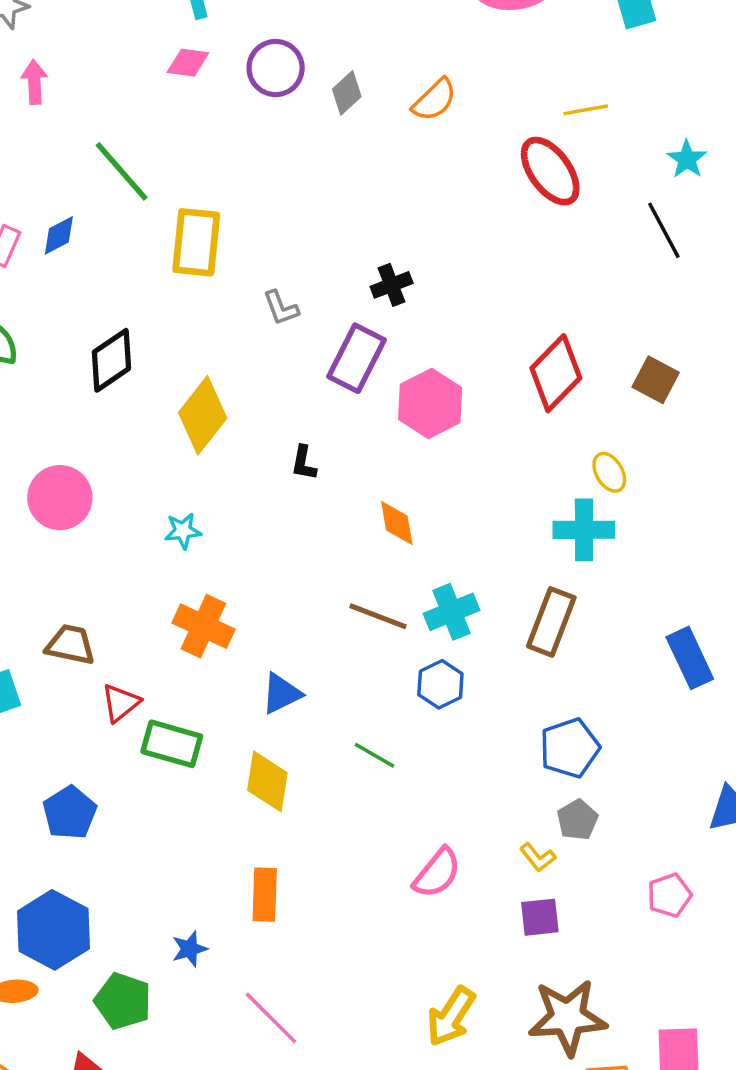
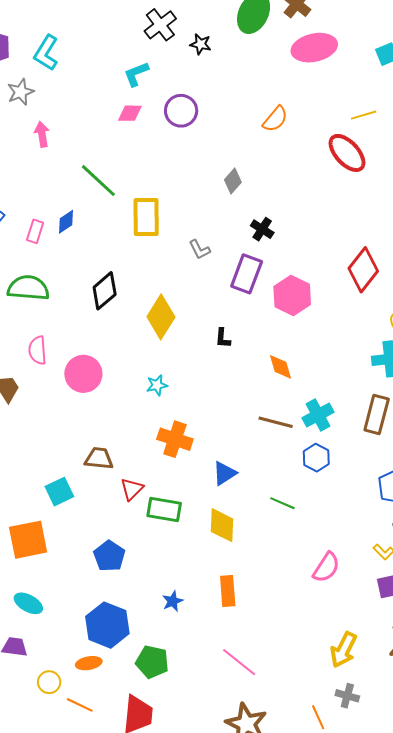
gray diamond: (347, 93) -> (233, 181), moved
black cross: (392, 285) -> (262, 229), turned -30
blue star: (190, 949) -> (173, 601), moved

